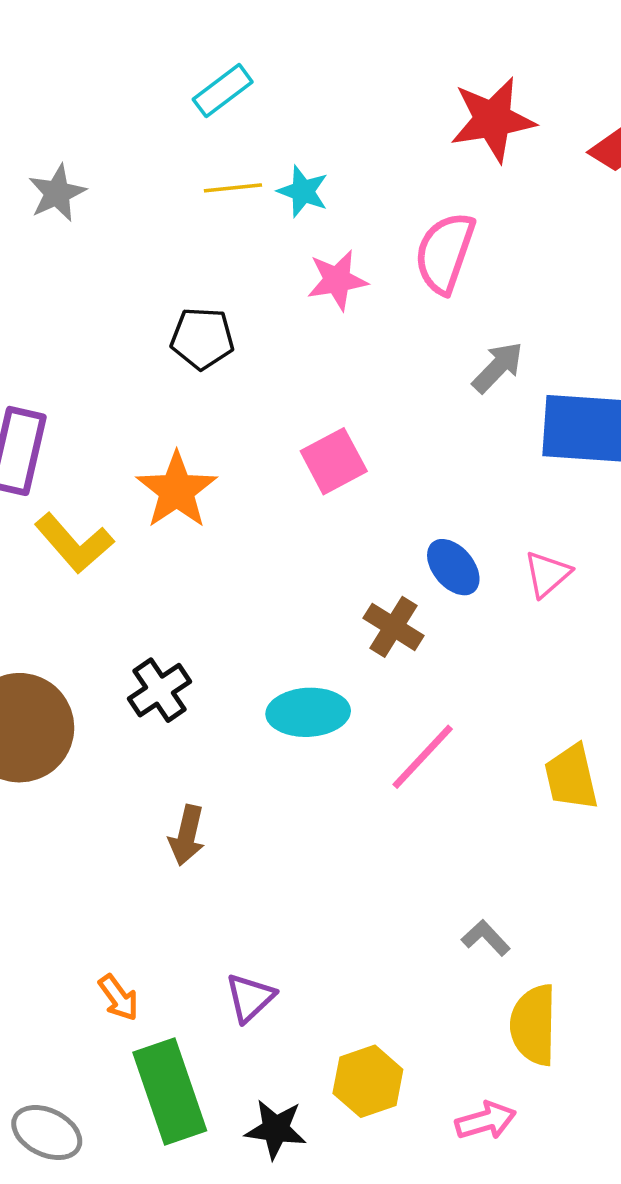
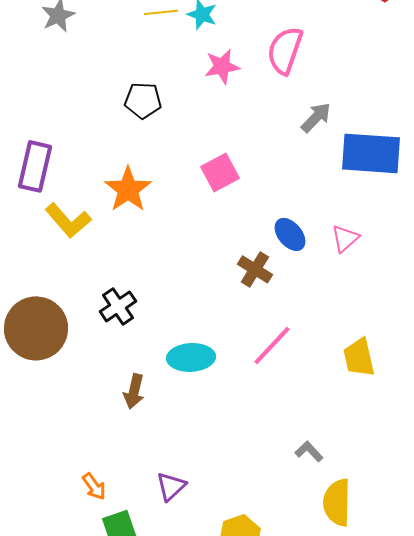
cyan ellipse: (308, 712) -> (191, 357), moved

